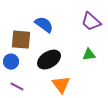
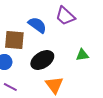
purple trapezoid: (91, 22) -> (65, 16), moved

